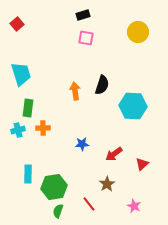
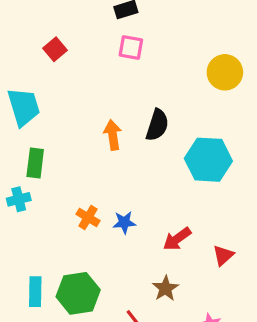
red square: (17, 24) -> (55, 49), moved
yellow circle: (138, 32) -> (225, 72), moved
orange cross: (43, 128) -> (88, 217), moved, turned 32
cyan rectangle: (28, 174) -> (35, 292), moved

